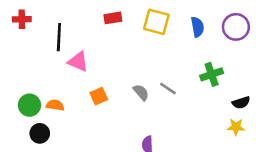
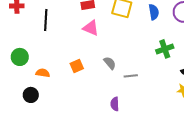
pink triangle: (78, 62) -> (91, 28), moved
gray line: (168, 88) -> (131, 76), moved, turned -40
green circle: (29, 105) -> (20, 57), moved

